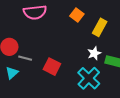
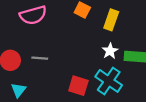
gray line: (25, 58) -> (40, 58), moved
red square: (52, 67) -> (78, 86), moved

